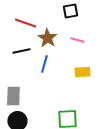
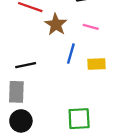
black line: (21, 51) -> (26, 65), moved
blue line: (44, 64) -> (71, 54), moved

